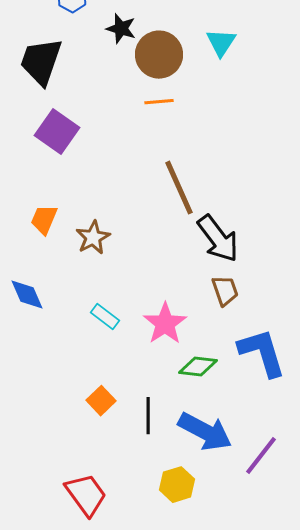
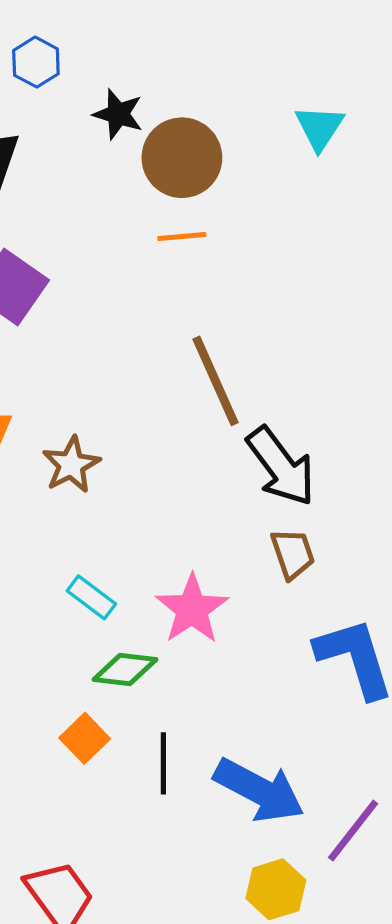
cyan triangle: (221, 43) -> (320, 128), moved
green diamond: (198, 367) -> (125, 669), moved
yellow hexagon: (177, 485) -> (276, 889), moved

